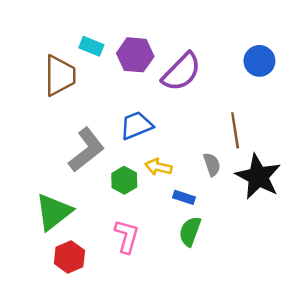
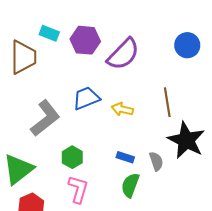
gray semicircle: (212, 164) -> (156, 161), moved
yellow arrow: (158, 167) -> (122, 109), moved
green hexagon: (124, 180) -> (72, 157), moved

